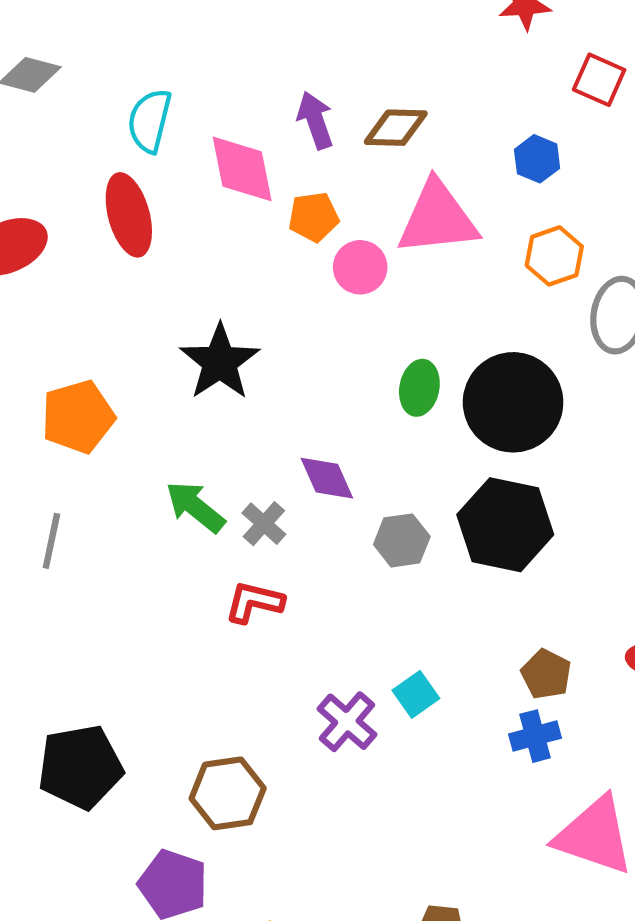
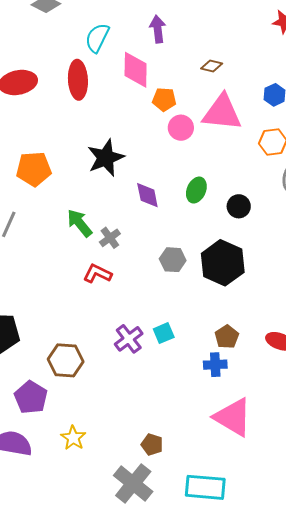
purple arrow: (315, 120) -> (158, 29), moved
brown diamond: (396, 128) -> (212, 66), size x0.7
black circle: (513, 402) -> (239, 206), size x0.5
purple diamond: (327, 478) -> (147, 195), moved

